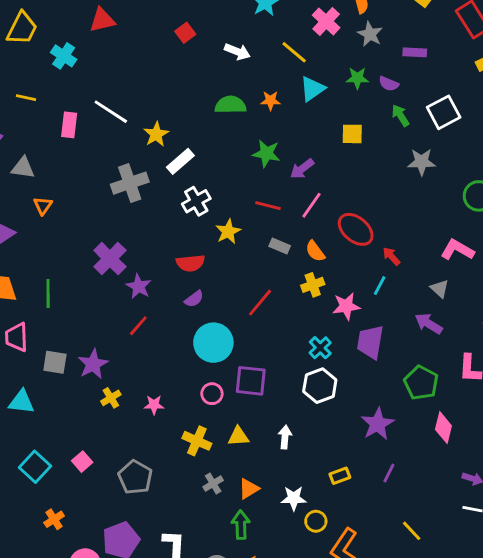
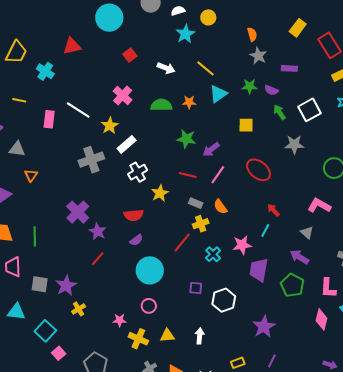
pink cross: (326, 21) -> (123, 95), moved
red ellipse: (356, 229) -> (259, 170), moved
yellow cross: (313, 285) -> (201, 224), moved
cyan cross: (320, 348) -> (213, 254), moved
purple square: (251, 381) -> (196, 288), moved, size x0.6
green pentagon: (421, 383) -> (292, 285), moved
pink star: (154, 405) -> (120, 320), moved
pink diamond: (443, 428) -> (322, 319), moved
cyan square: (35, 467) -> (45, 331), moved

